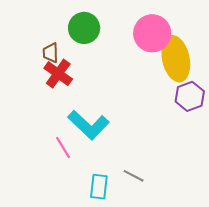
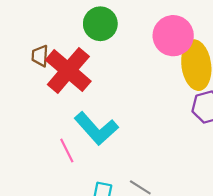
brown trapezoid: (51, 53) -> (40, 56), moved
red cross: (58, 74) -> (68, 71), size x1.5

